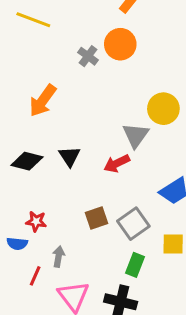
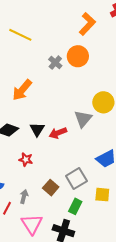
red arrow: (117, 163) -> (58, 133), moved
brown square: (96, 218) -> (51, 188), moved, turned -35
red star: (36, 221) -> (26, 160), moved

